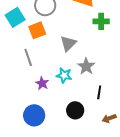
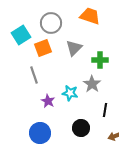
green cross: (101, 21) -> (100, 60), moved
gray triangle: (68, 43) -> (74, 48), moved

